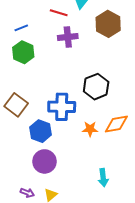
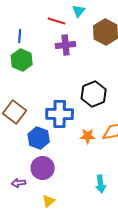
blue line: (21, 28) -> (20, 36), turned -64
purple arrow: (27, 193) -> (19, 183), moved, turned 152

